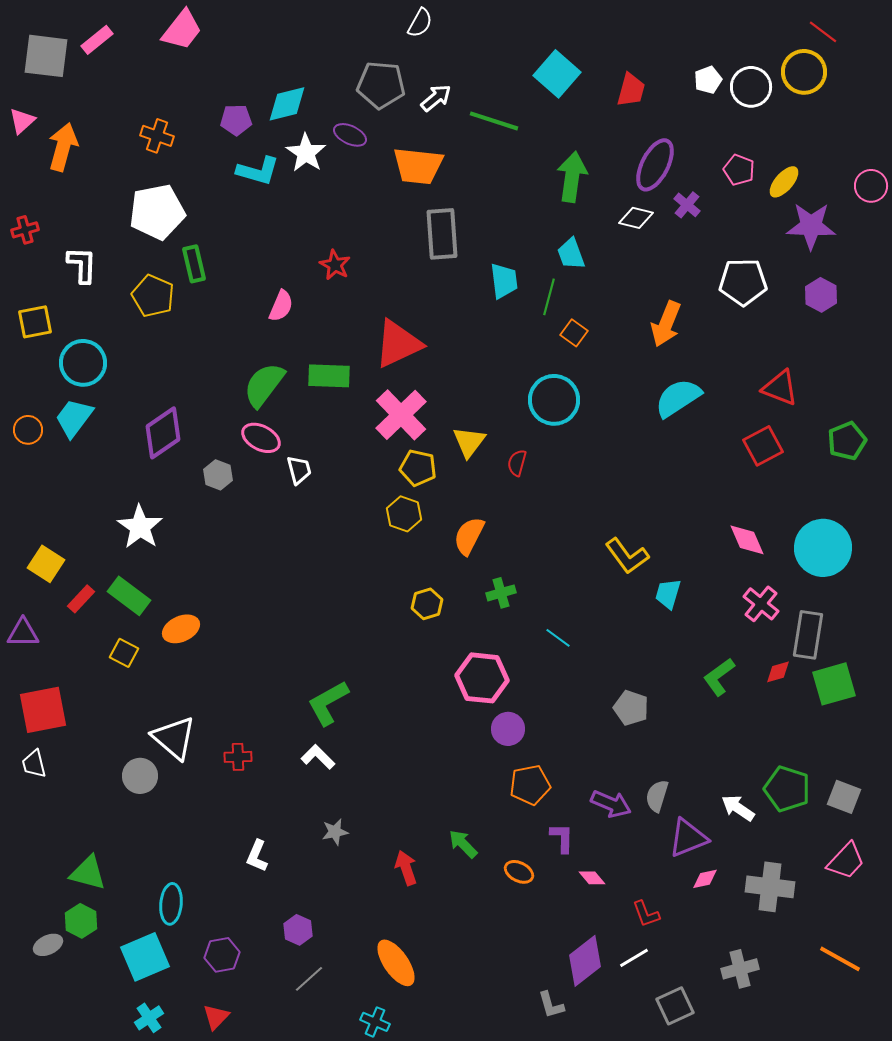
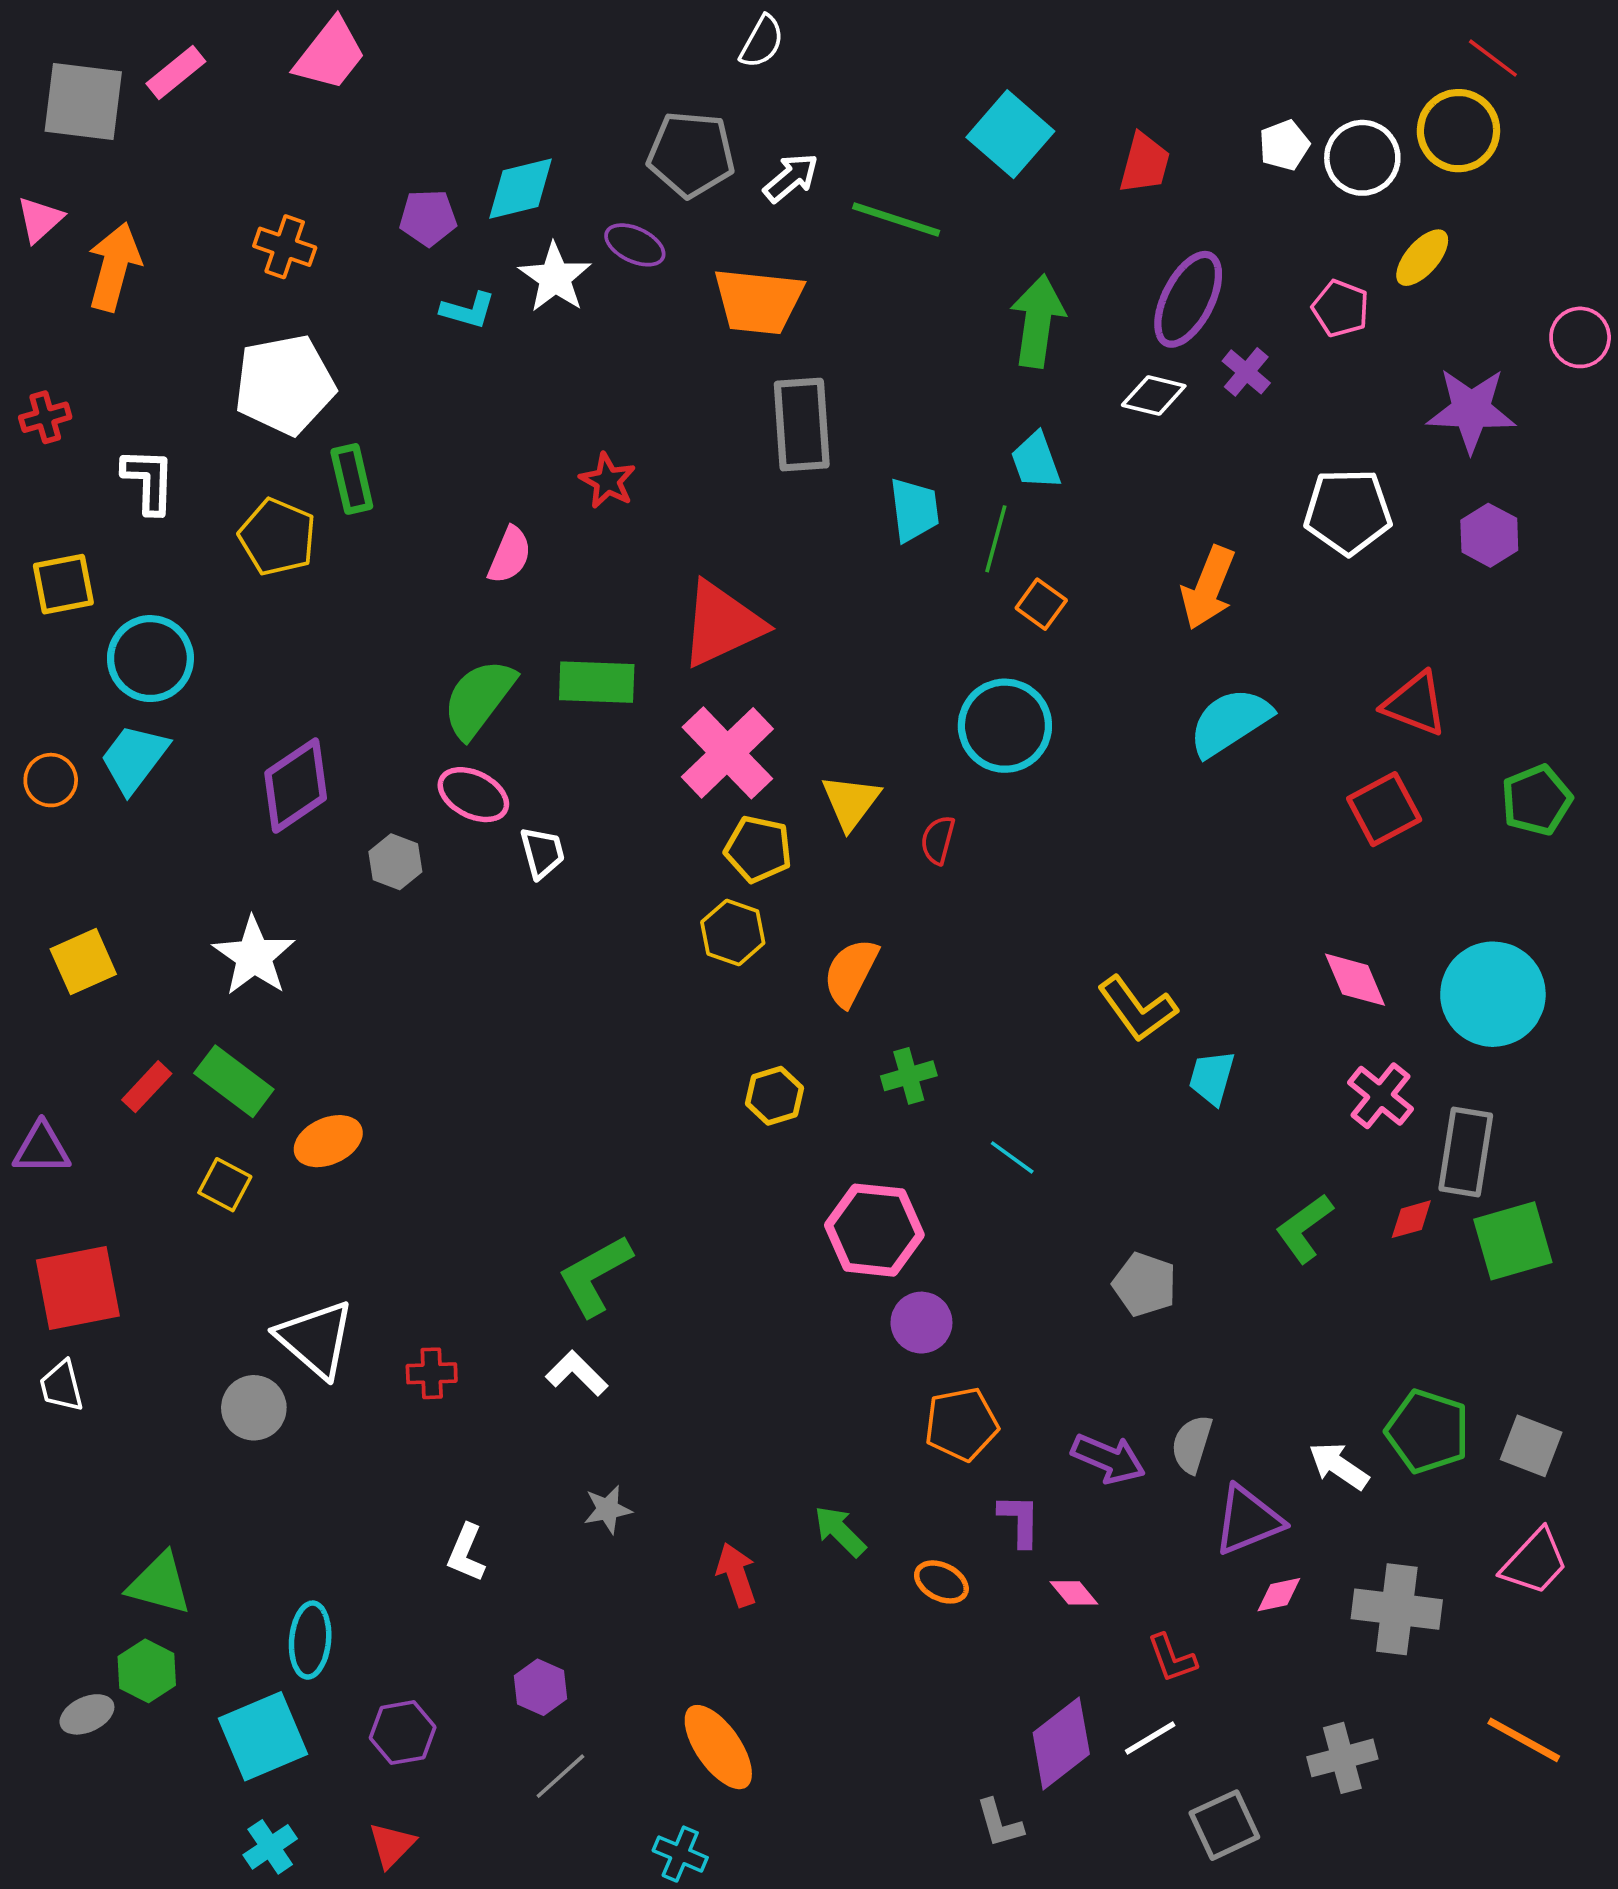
cyan L-shape: (258, 171) -> (468, 310), size x0.7
yellow ellipse: (784, 182) -> (1422, 258), moved
yellow square: (46, 564) -> (83, 962), moved, turned 33

